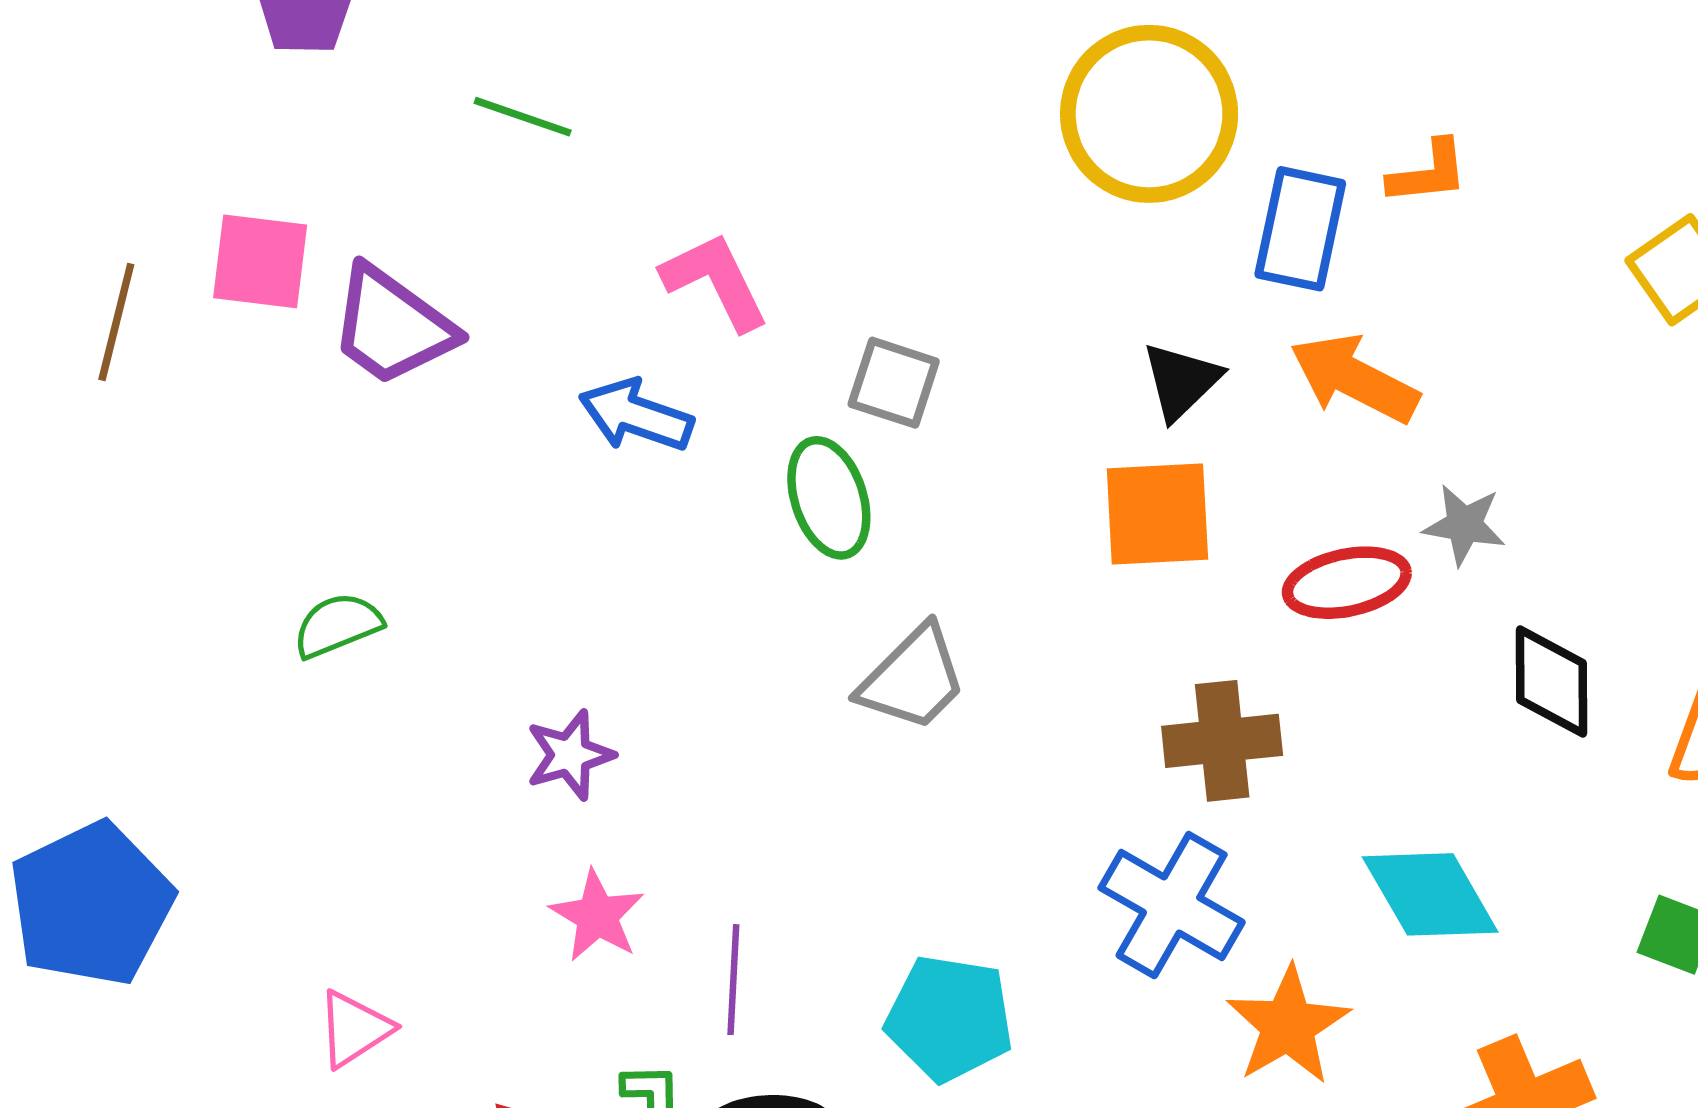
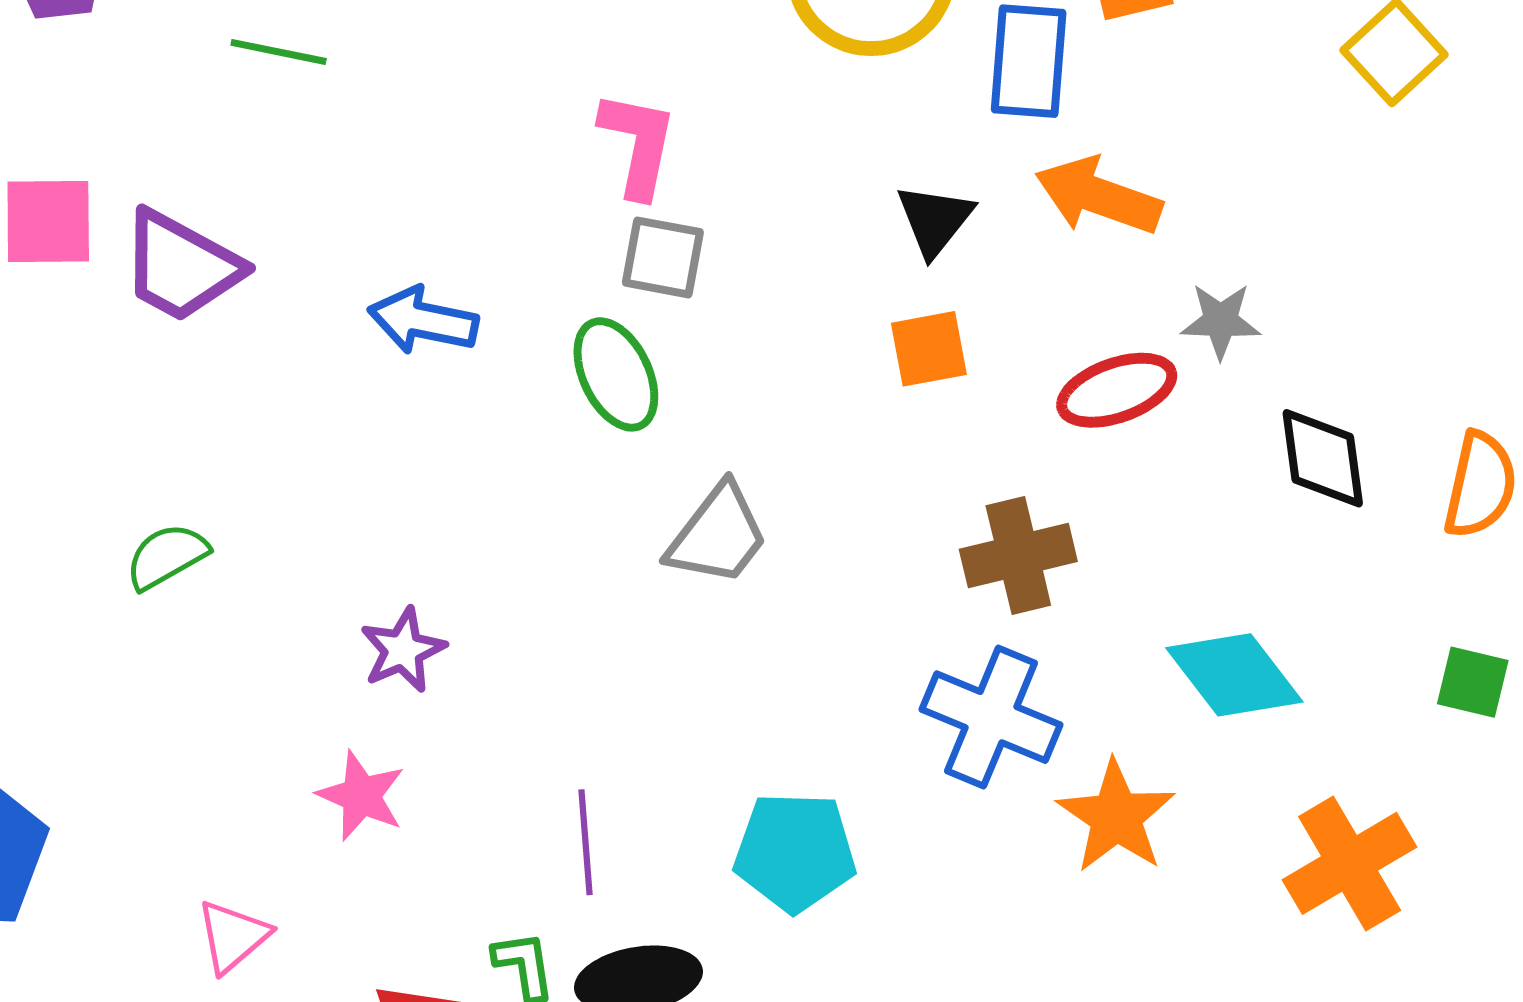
pink L-shape: (715, 281) -> (638, 144), moved, turned 45
orange square: (1157, 514) -> (929, 349), size x0.7
pink star: (597, 916) -> (361, 796), moved

